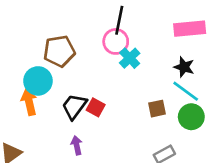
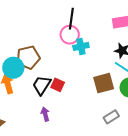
brown pentagon: (59, 51) -> (28, 57), moved
cyan cross: (130, 58) -> (81, 46), turned 35
brown square: (157, 109) -> (104, 83), size x1.5

